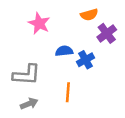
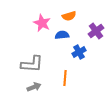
orange semicircle: (89, 15) -> (69, 16), moved
blue semicircle: (64, 51) -> (62, 35), moved

